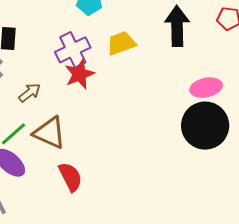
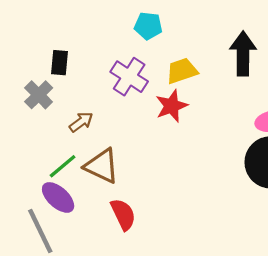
purple cross: (73, 50) -> (129, 77), turned -32
red star: (80, 74) -> (172, 106), moved

